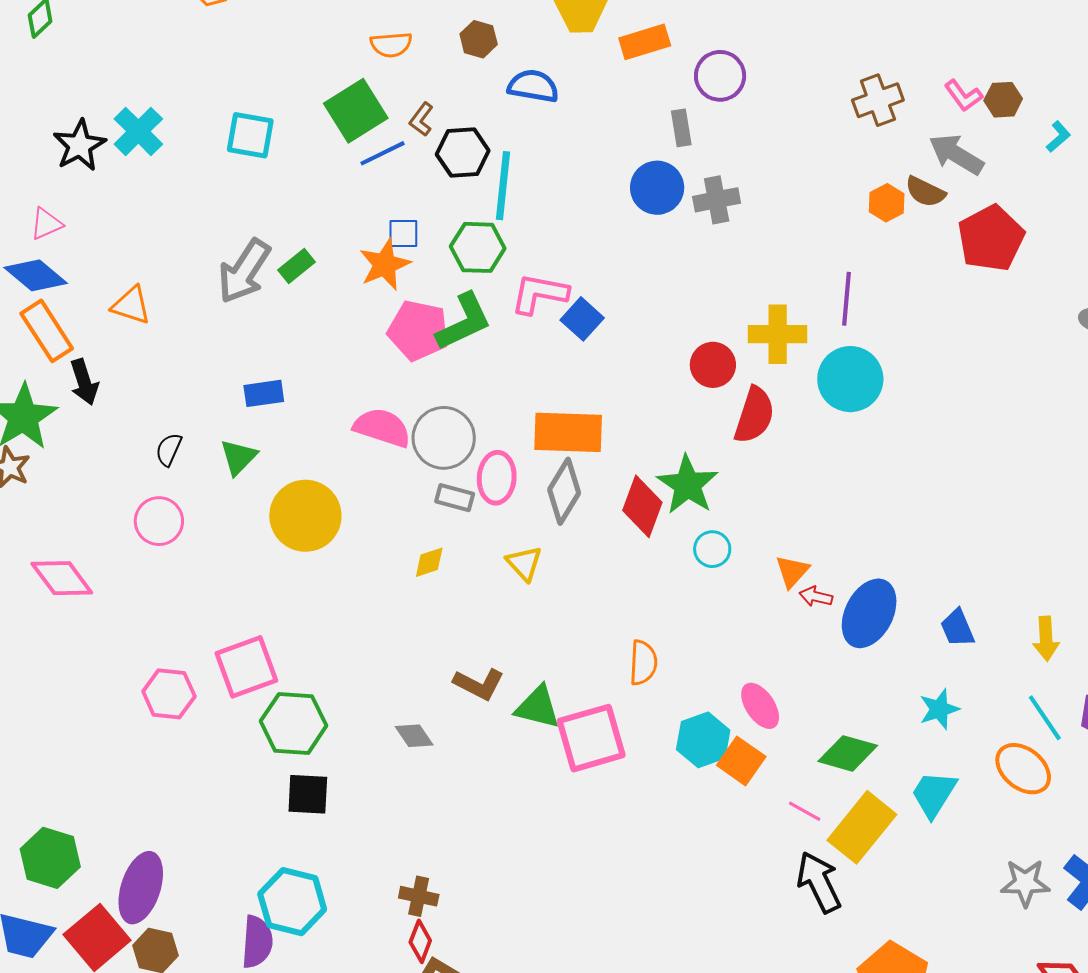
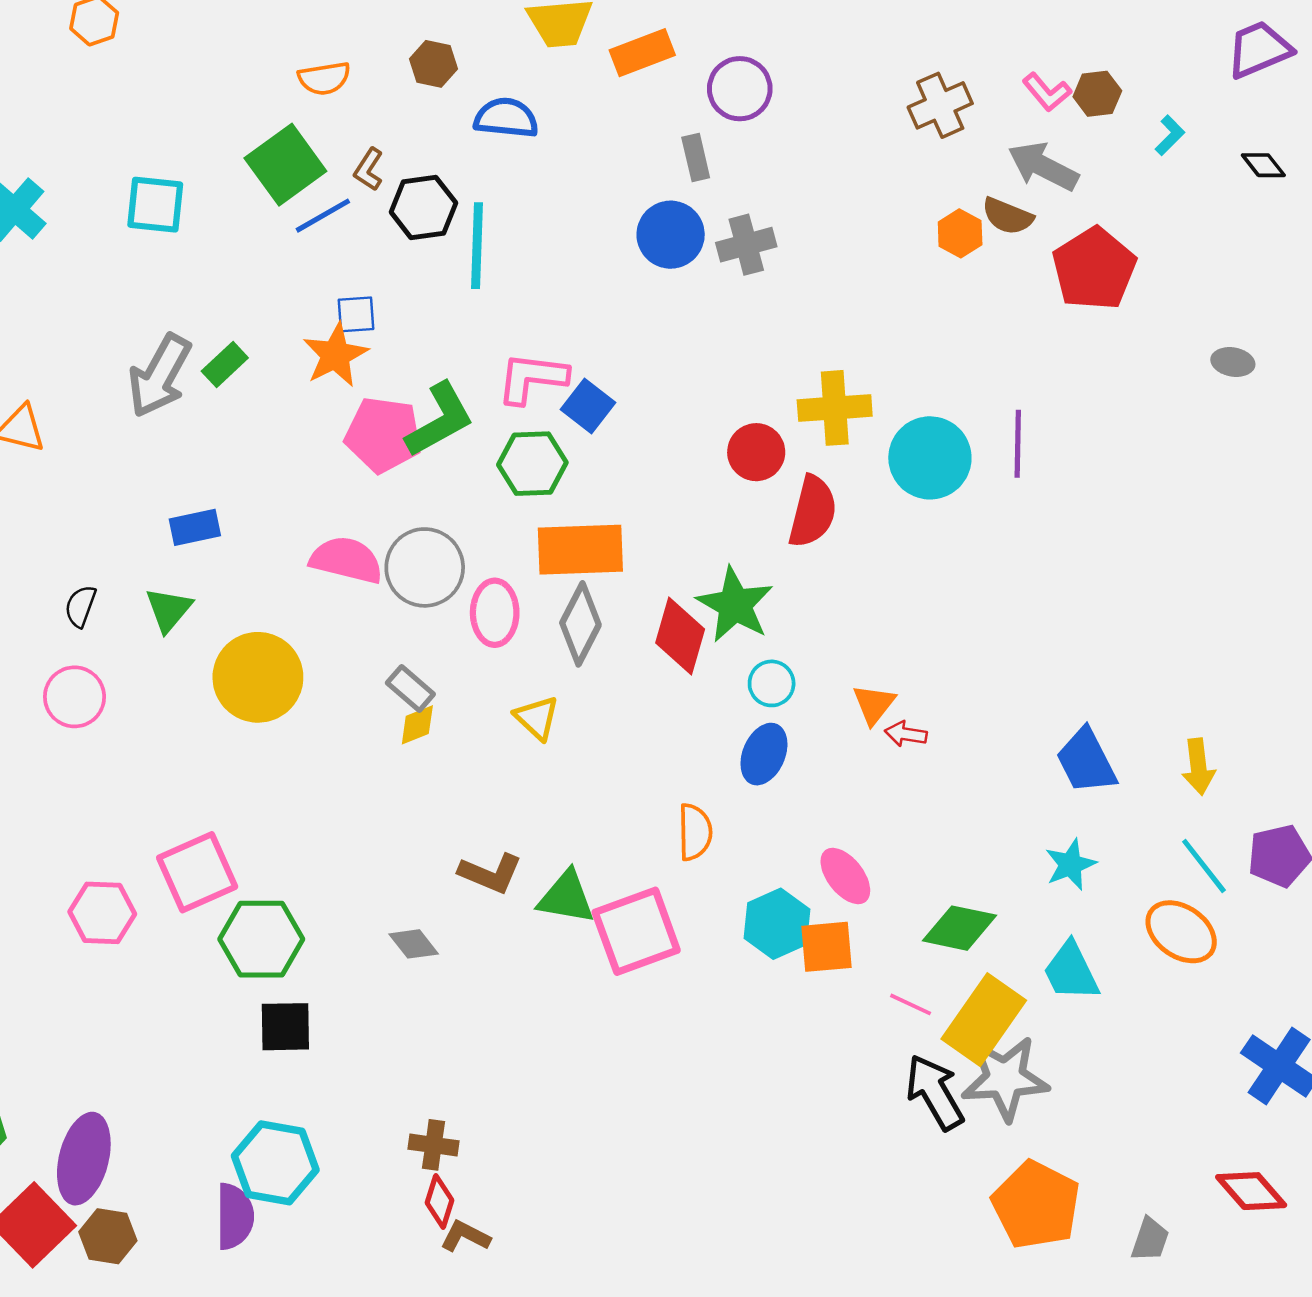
green hexagon: (478, 247) -> (532, 464), moved
purple line: (847, 299) -> (1018, 444), moved
gray rectangle: (455, 498) -> (410, 688), moved, turned 30
blue ellipse: (869, 613) -> (764, 754), moved, size x0.7
blue trapezoid: (957, 628) -> (1086, 761), size x1.4
orange square: (741, 761) -> (826, 947), turned -36
cyan trapezoid: (934, 794) -> (1071, 971), turned -54
gray star: (1025, 883) -> (1005, 1078), moved, size x1.4

